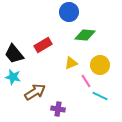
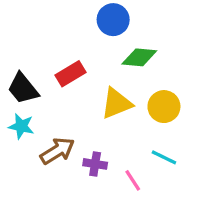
yellow triangle: (71, 63) -> (116, 103), size x1.5
pink line: (86, 81) -> (133, 180), moved
purple cross: (58, 109) -> (95, 164), moved

